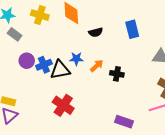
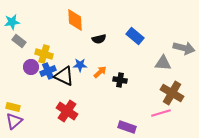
yellow cross: (40, 15) -> (44, 54), moved
blue rectangle: (132, 29) -> (135, 36), turned -36
black triangle: (60, 70) -> (64, 76), turned 35

